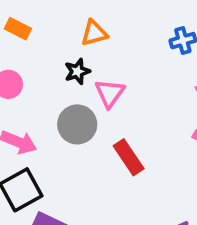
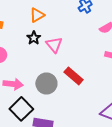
gray circle: (77, 124) -> (46, 83), moved

